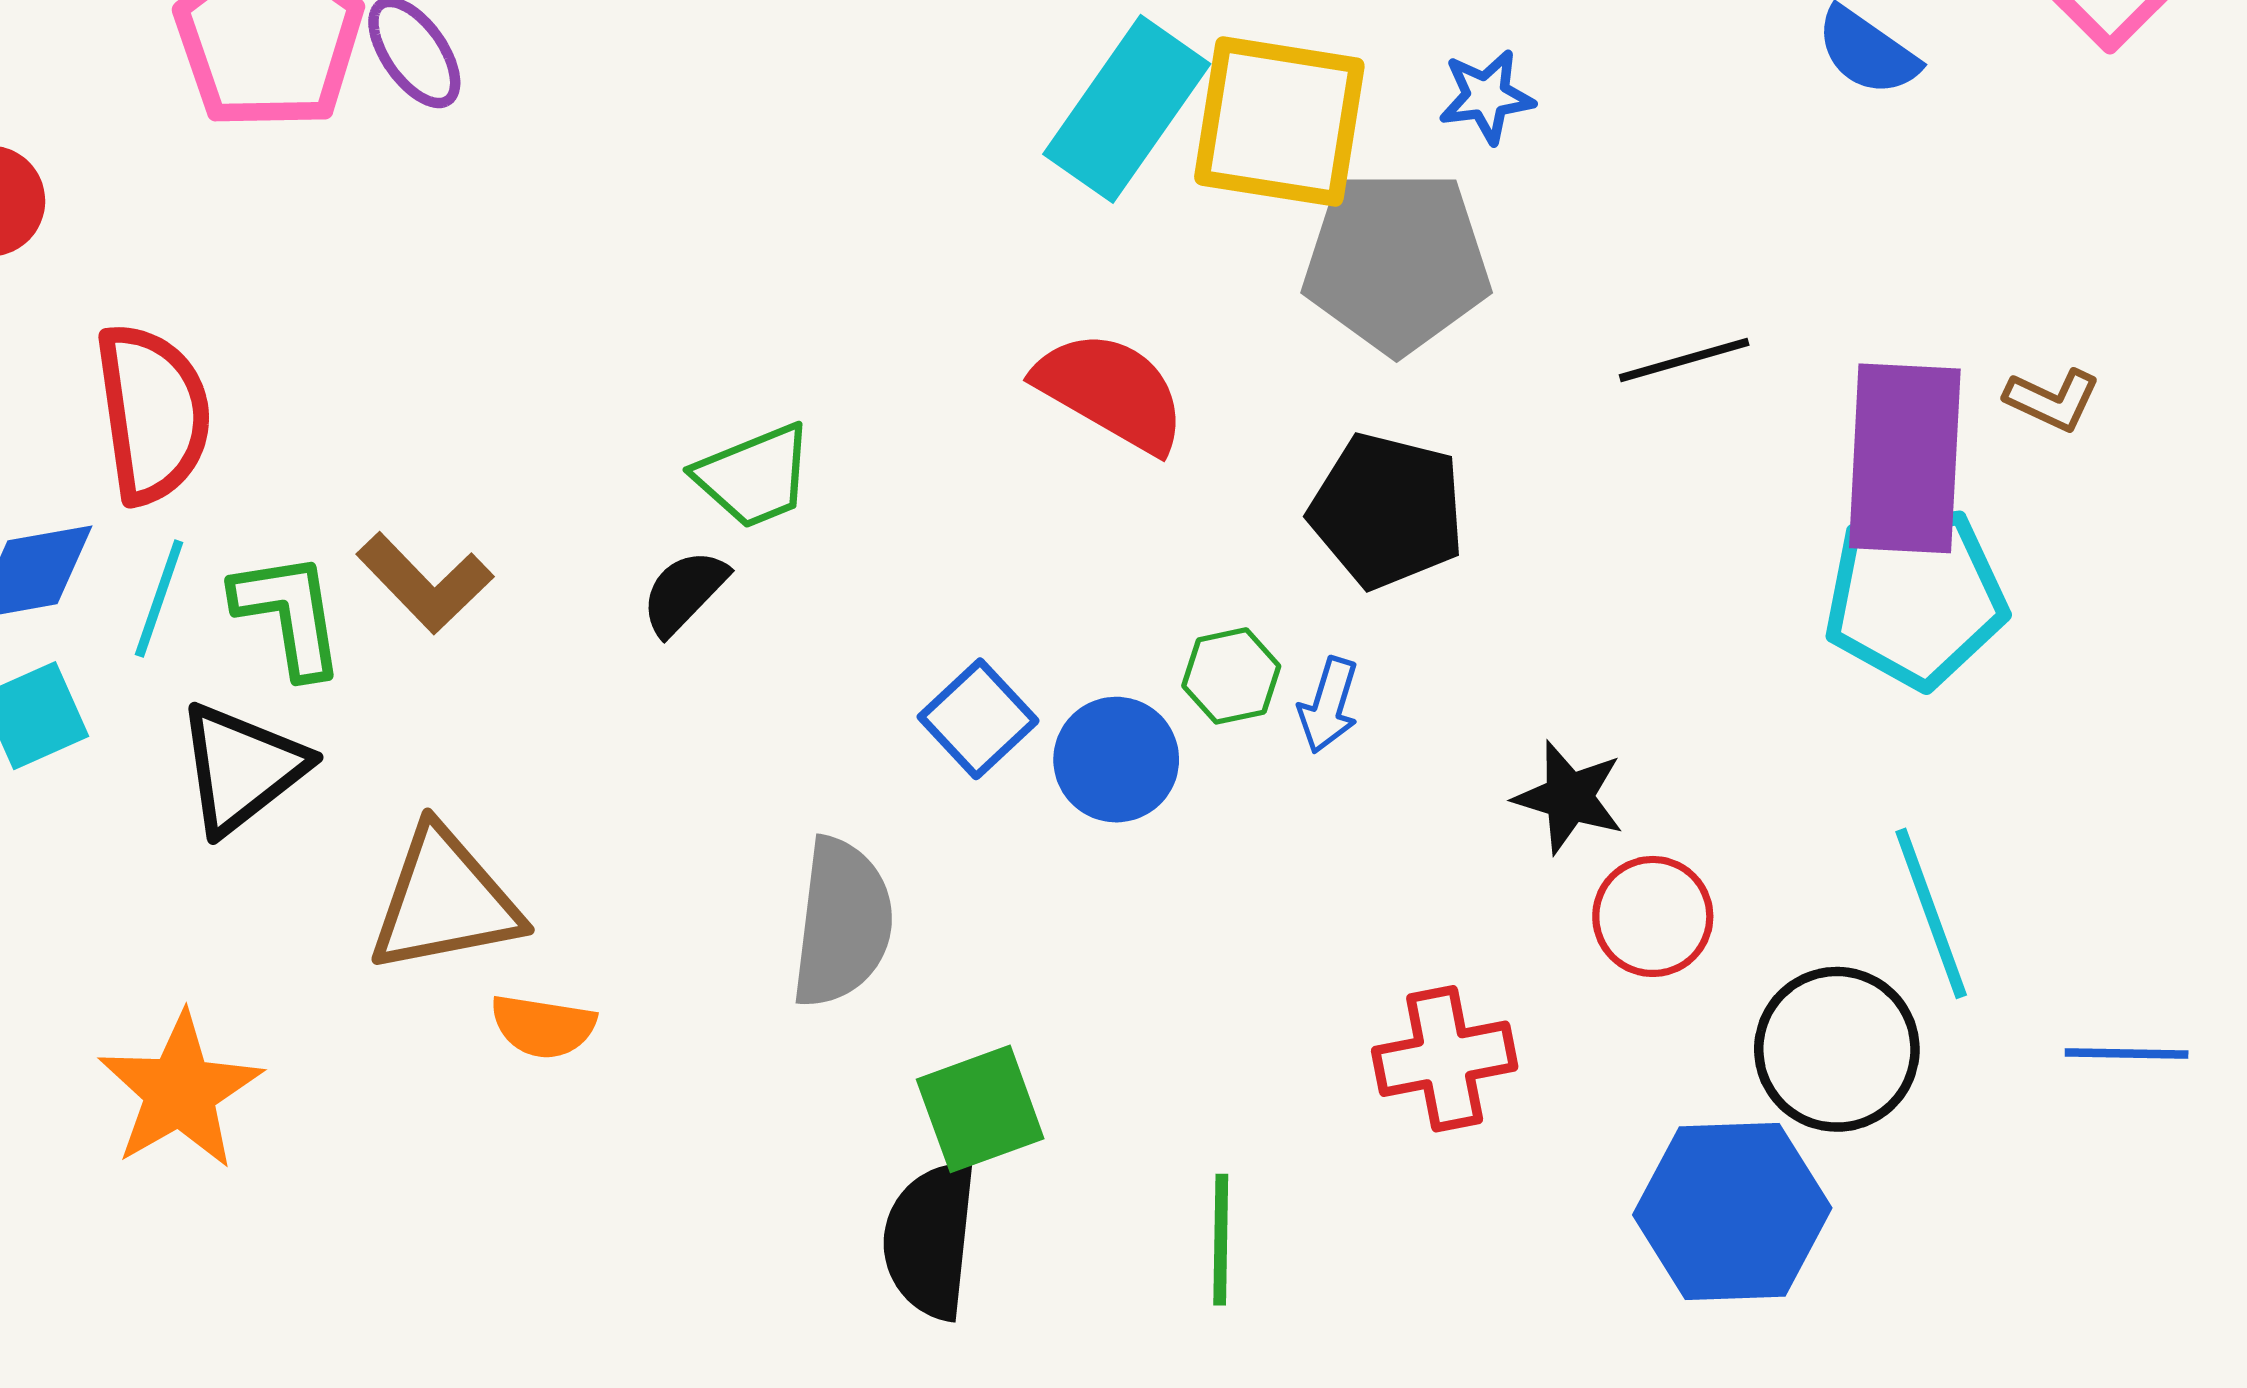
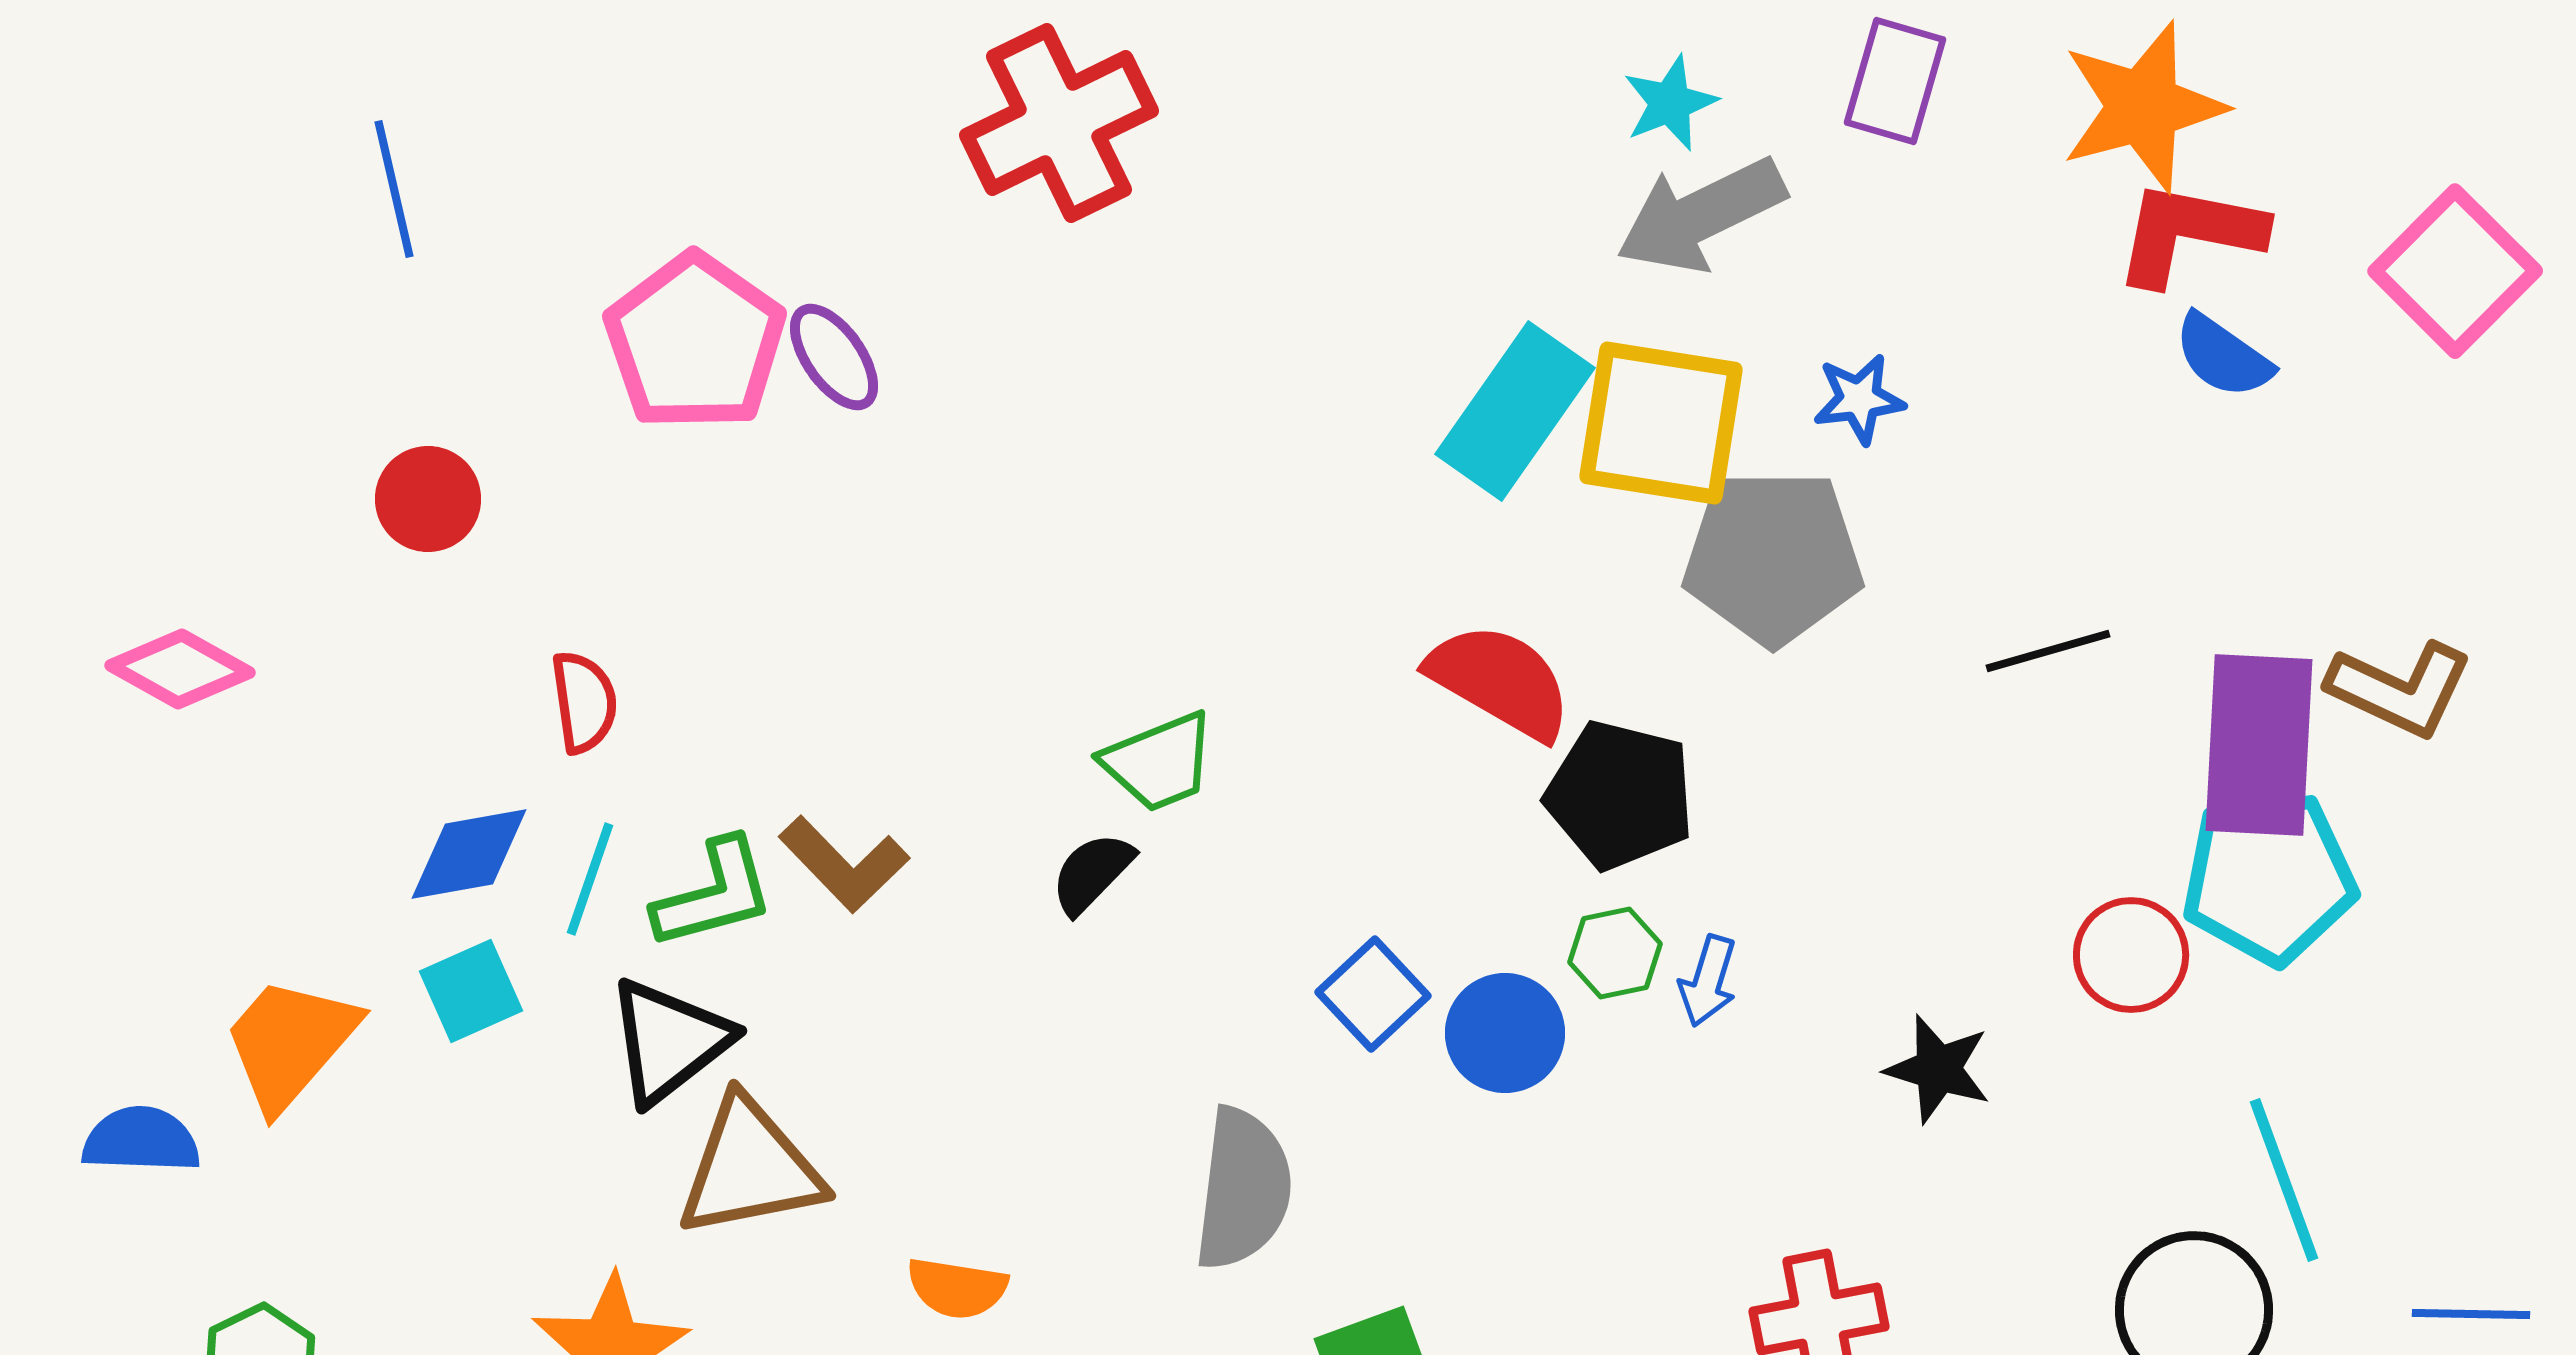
brown L-shape: (2052, 400) -> (2400, 689), size x1.6
red semicircle: (153, 413) -> (584, 702), size x0.6
black pentagon: (1387, 511) -> (1620, 795), moved
green L-shape: (289, 614) -> (714, 894), turned 84
brown triangle: (445, 901) -> (750, 1168), moved
red circle: (1653, 916) -> (2131, 955), moved

